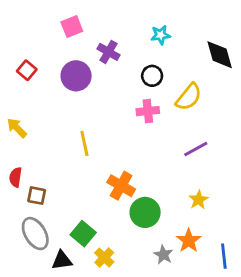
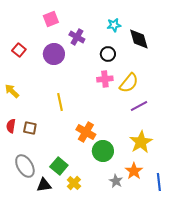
black diamond: (220, 55) -> (139, 39), moved
yellow semicircle: (189, 97) -> (129, 83), moved
brown square: (37, 196) -> (30, 128), moved
yellow star: (199, 200) -> (141, 142), size x1.6

